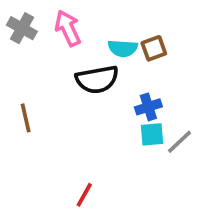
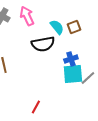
cyan semicircle: (123, 48) -> (57, 27), turned -133
cyan square: (152, 134) -> (73, 74), size x1.5

